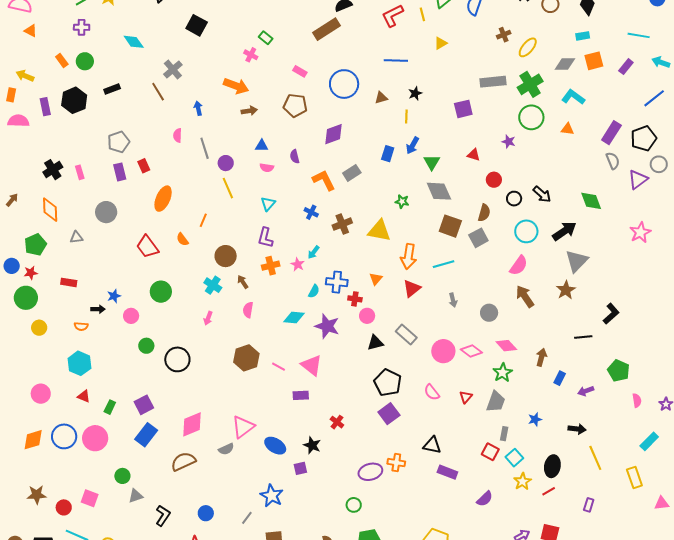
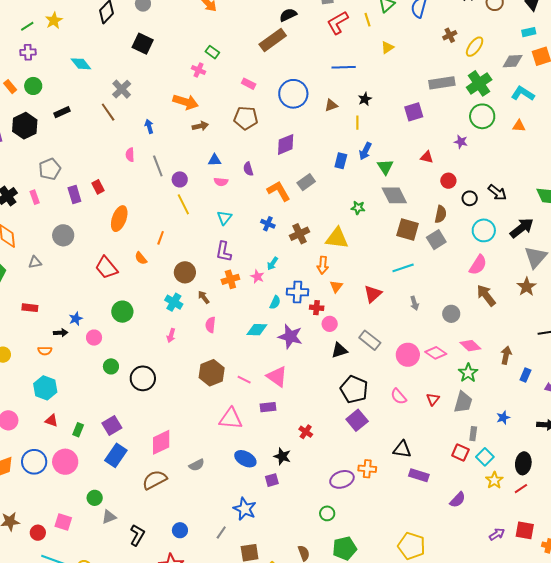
gray pentagon: (119, 142) -> (50, 169), moved
orange arrow: (409, 256) -> (323, 265), moved, size x0.7
pink triangle: (243, 427) -> (231, 419), moved, turned 45

